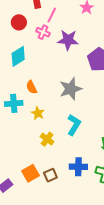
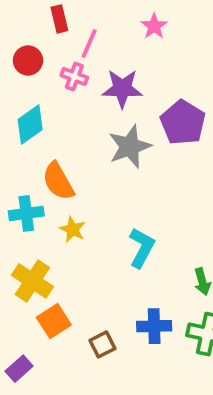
orange semicircle: (32, 87) -> (58, 181), size x1.5
gray star: (71, 89) -> (130, 147), moved
yellow cross: (47, 139) -> (32, 281), moved, size x1.5
orange square: (30, 173) -> (54, 321), moved

